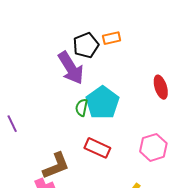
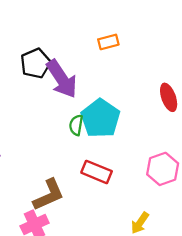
black pentagon: (86, 45) -> (35, 63), moved

